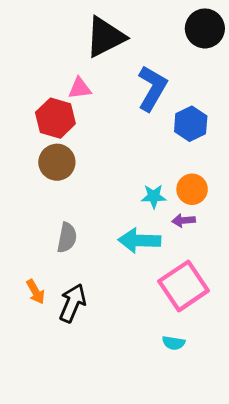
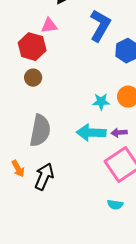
brown circle: (57, 162) -> (33, 78), size x0.7
purple arrow: (184, 221) -> (119, 133), moved
gray semicircle: (67, 238) -> (40, 131), size x1.5

